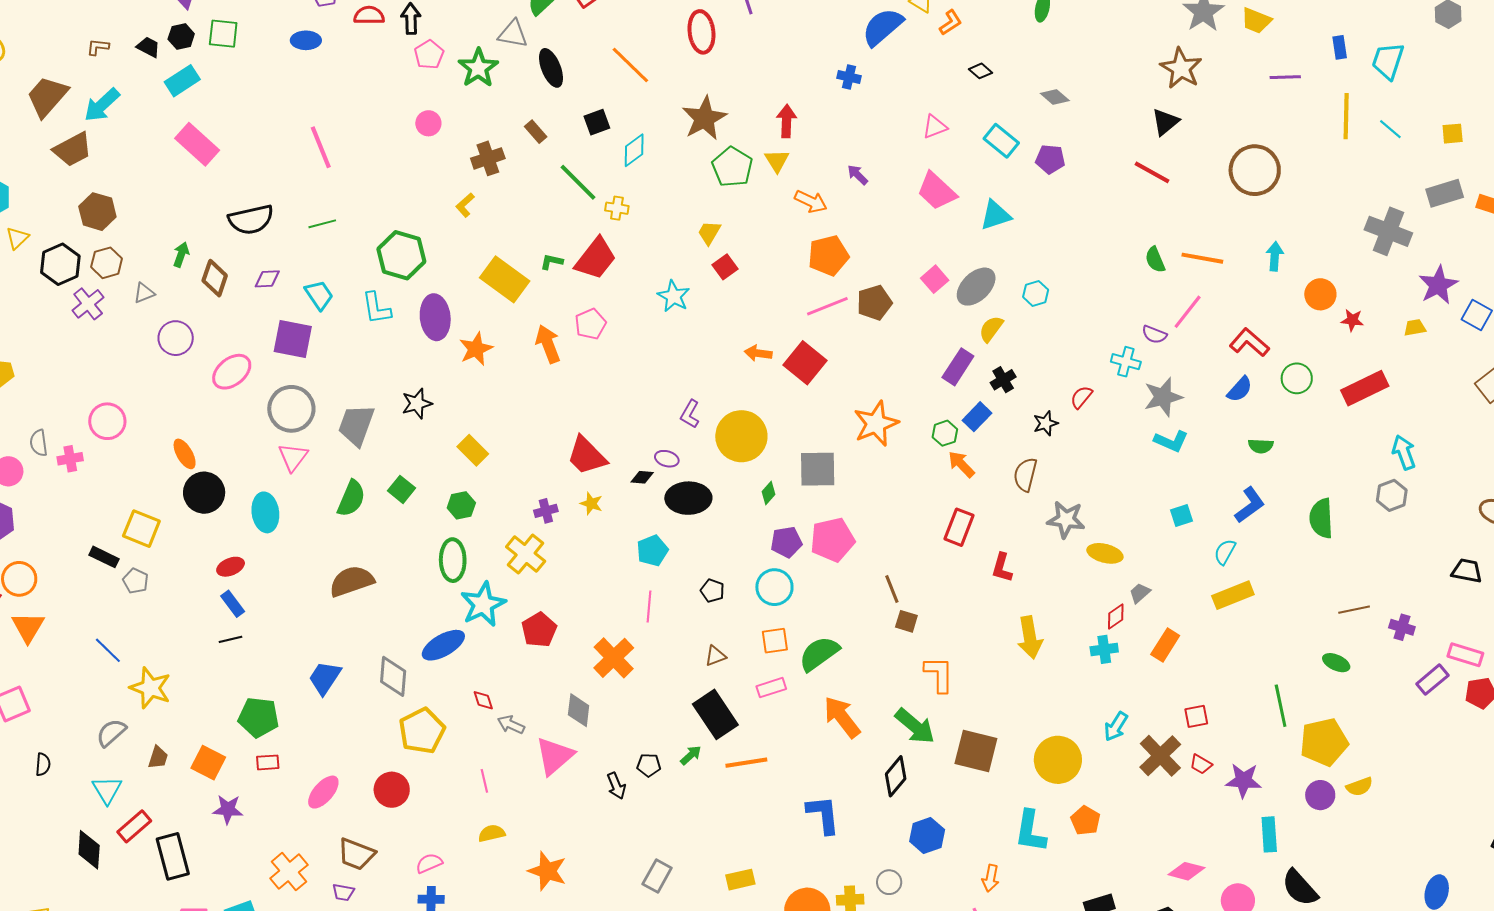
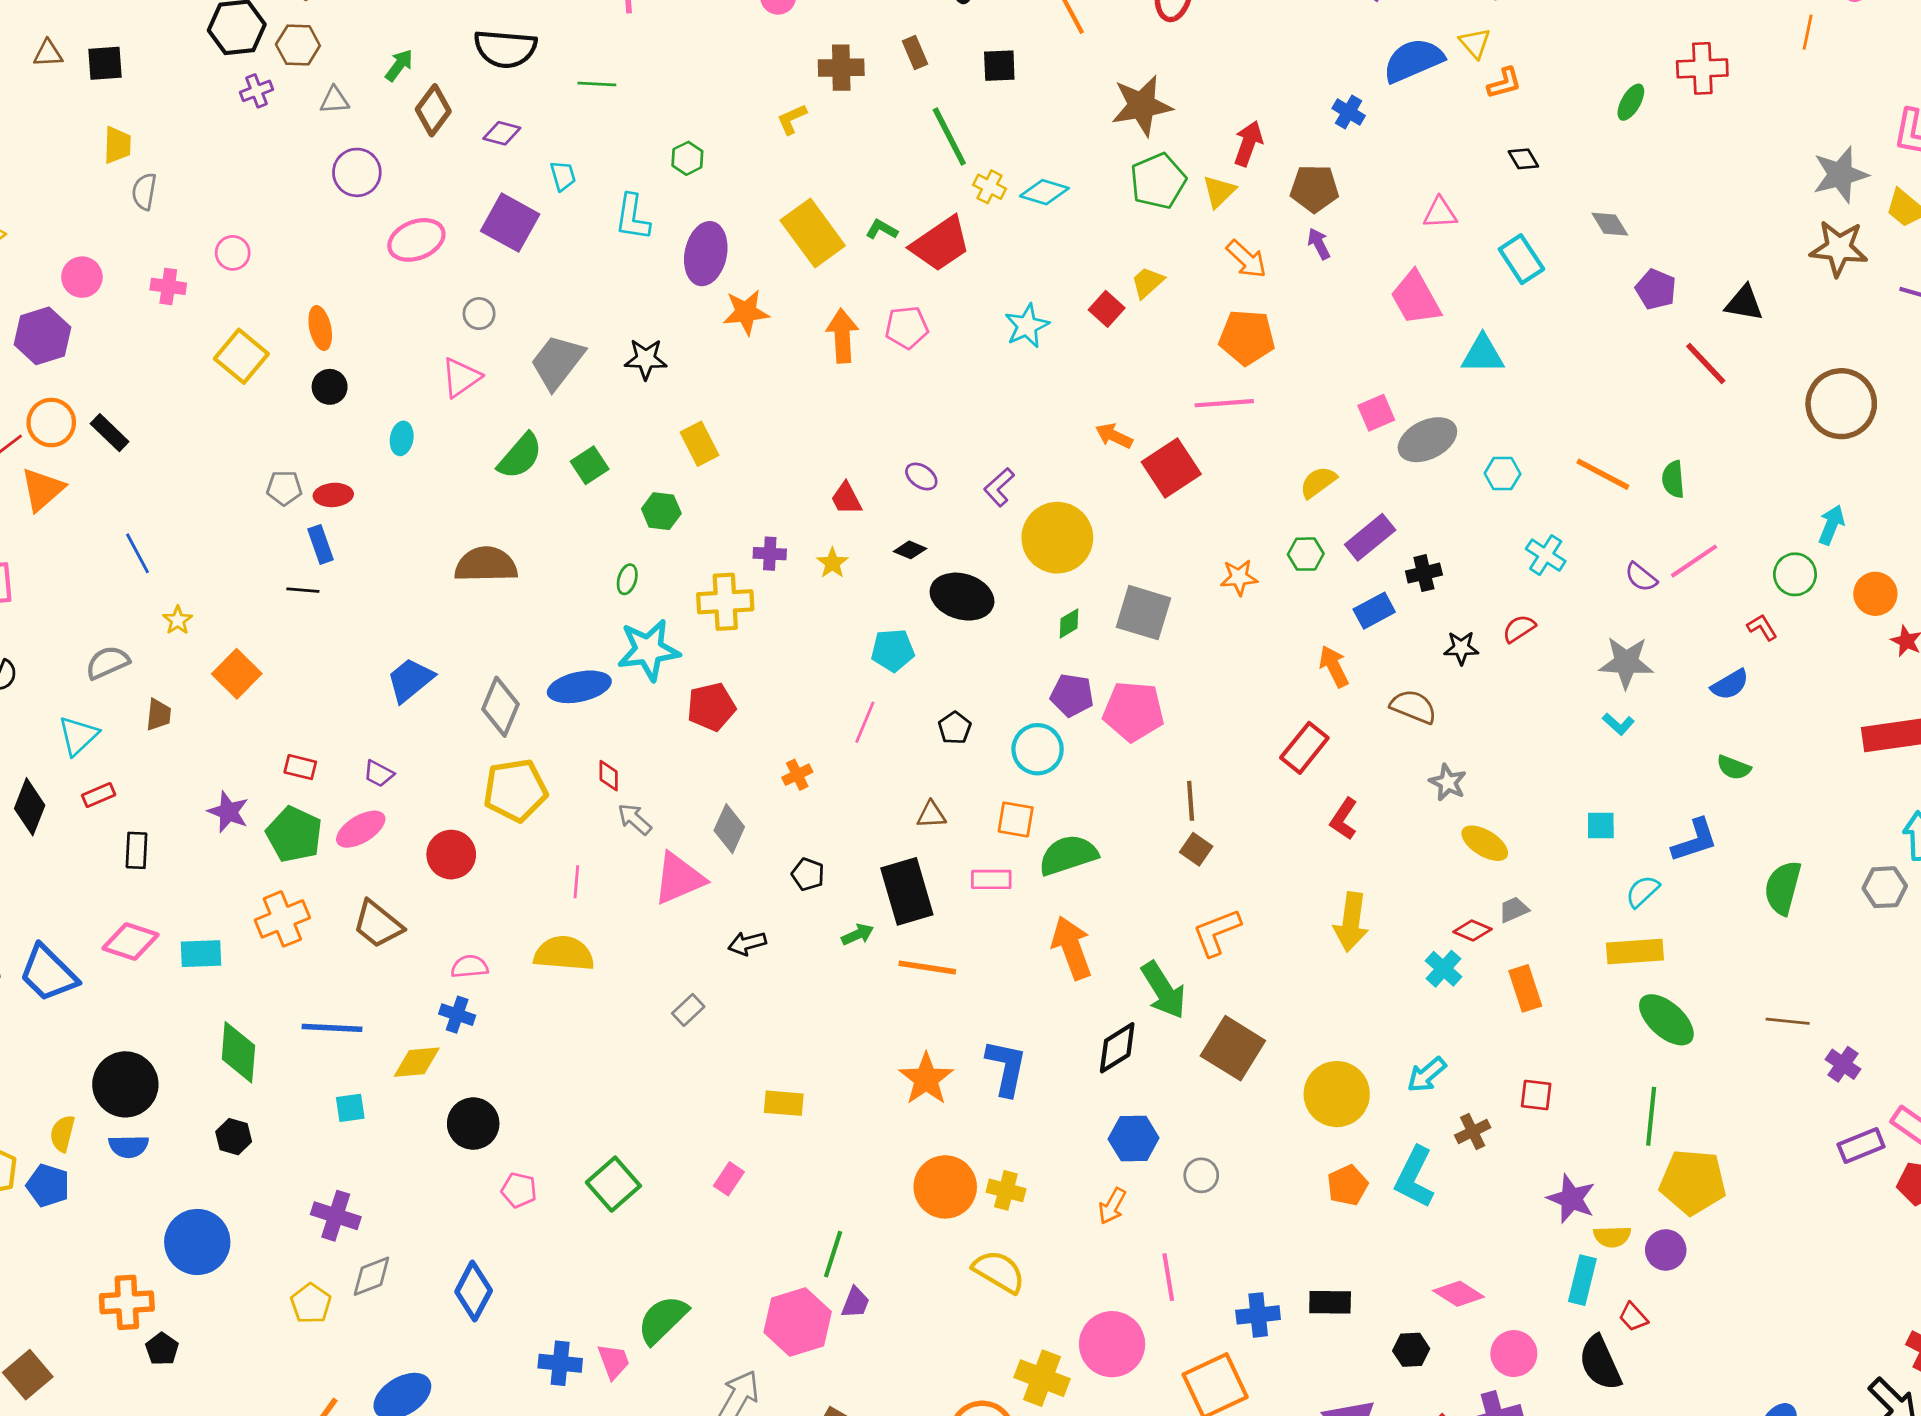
brown star: (1181, 68) -> (1839, 248), moved, turned 30
black triangle: (1165, 122) -> (1744, 303), turned 32
cyan diamond: (634, 150) -> (1044, 192), moved, turned 36
purple pentagon: (1050, 159) -> (1656, 289), moved
yellow trapezoid: (709, 233) -> (1147, 282), moved
green hexagon: (401, 255) -> (687, 158), size x0.5
orange line: (1202, 258) -> (1603, 474), moved
red square: (725, 267) -> (1107, 309), turned -30
cyan trapezoid: (319, 295) -> (563, 176), size x0.7
brown pentagon: (874, 303) -> (1314, 188), moved
purple cross: (88, 304) -> (257, 91), size x0.7
yellow semicircle: (991, 329) -> (1318, 482), moved
red L-shape: (1249, 343) -> (1762, 627), size x0.6
cyan cross: (1126, 362) -> (1546, 555), moved
green circle: (1297, 378) -> (1795, 574), moved
gray circle: (291, 409) -> (479, 314), size x0.5
pink circle: (107, 421) -> (233, 253), size x0.7
orange star: (876, 424) -> (1239, 577), size x0.6
green hexagon: (945, 433) -> (1306, 554), moved
cyan L-shape: (1171, 441) -> (1618, 724), size x0.7
gray semicircle: (39, 443) -> (144, 192), moved
red trapezoid: (587, 456) -> (846, 498), size x0.6
purple ellipse: (667, 459) -> (921, 476), moved
brown semicircle: (1025, 475) -> (1413, 707), turned 80
black circle: (204, 493) -> (330, 387), size x0.6
cyan ellipse: (265, 512) -> (402, 438), size x0.6
gray star: (1066, 519) -> (1448, 782), size x0.7
yellow square: (141, 529) -> (241, 356), moved
yellow cross: (526, 554) -> (725, 602), turned 30
black rectangle: (104, 557) -> (110, 433), moved
green ellipse: (453, 560) -> (627, 579), size x0.5
gray pentagon: (136, 581) -> (284, 488), moved, turned 30
red diamond: (1116, 616) -> (1472, 930), turned 40
orange rectangle: (1165, 645) -> (1525, 988), turned -68
cyan cross: (1104, 649) -> (1444, 969), turned 32
orange cross: (614, 658) -> (797, 775), size x0.5
green ellipse: (1336, 663) -> (1666, 1020), moved, size x1.6
orange L-shape: (939, 674) -> (1217, 932), turned -129
yellow star: (150, 688) -> (178, 620), size x0.5
green pentagon: (258, 717) -> (294, 834), moved
brown cross: (1160, 756) -> (1473, 1131), size x0.6
brown trapezoid: (158, 757) -> (159, 715), turned -30
orange square: (208, 763) -> (237, 674), moved
red trapezoid: (1201, 764) -> (1633, 1317), moved
black pentagon: (649, 765) -> (808, 874), moved
black arrow: (616, 786) -> (747, 943), turned 80
yellow semicircle: (1359, 787) -> (1612, 1237), moved
red rectangle: (134, 826) -> (99, 795), size x0.7
cyan L-shape: (1030, 831) -> (1414, 1177), moved
yellow semicircle: (492, 833) -> (564, 954), size x1.6
black rectangle: (173, 856) -> (136, 850), size x0.6
orange star: (547, 871) -> (926, 1079), moved
gray rectangle: (657, 876) -> (688, 1010), moved, size x0.7
orange arrow: (991, 878) -> (1112, 1206), moved
yellow rectangle: (740, 880) -> (784, 1103), moved
gray circle: (889, 882) -> (1201, 1175), moved
purple trapezoid: (343, 892) -> (379, 774), moved

